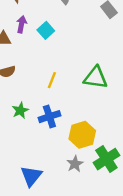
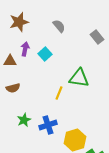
green triangle: (96, 78) -> (79, 78), moved
yellow line: (52, 80) -> (59, 93), moved

